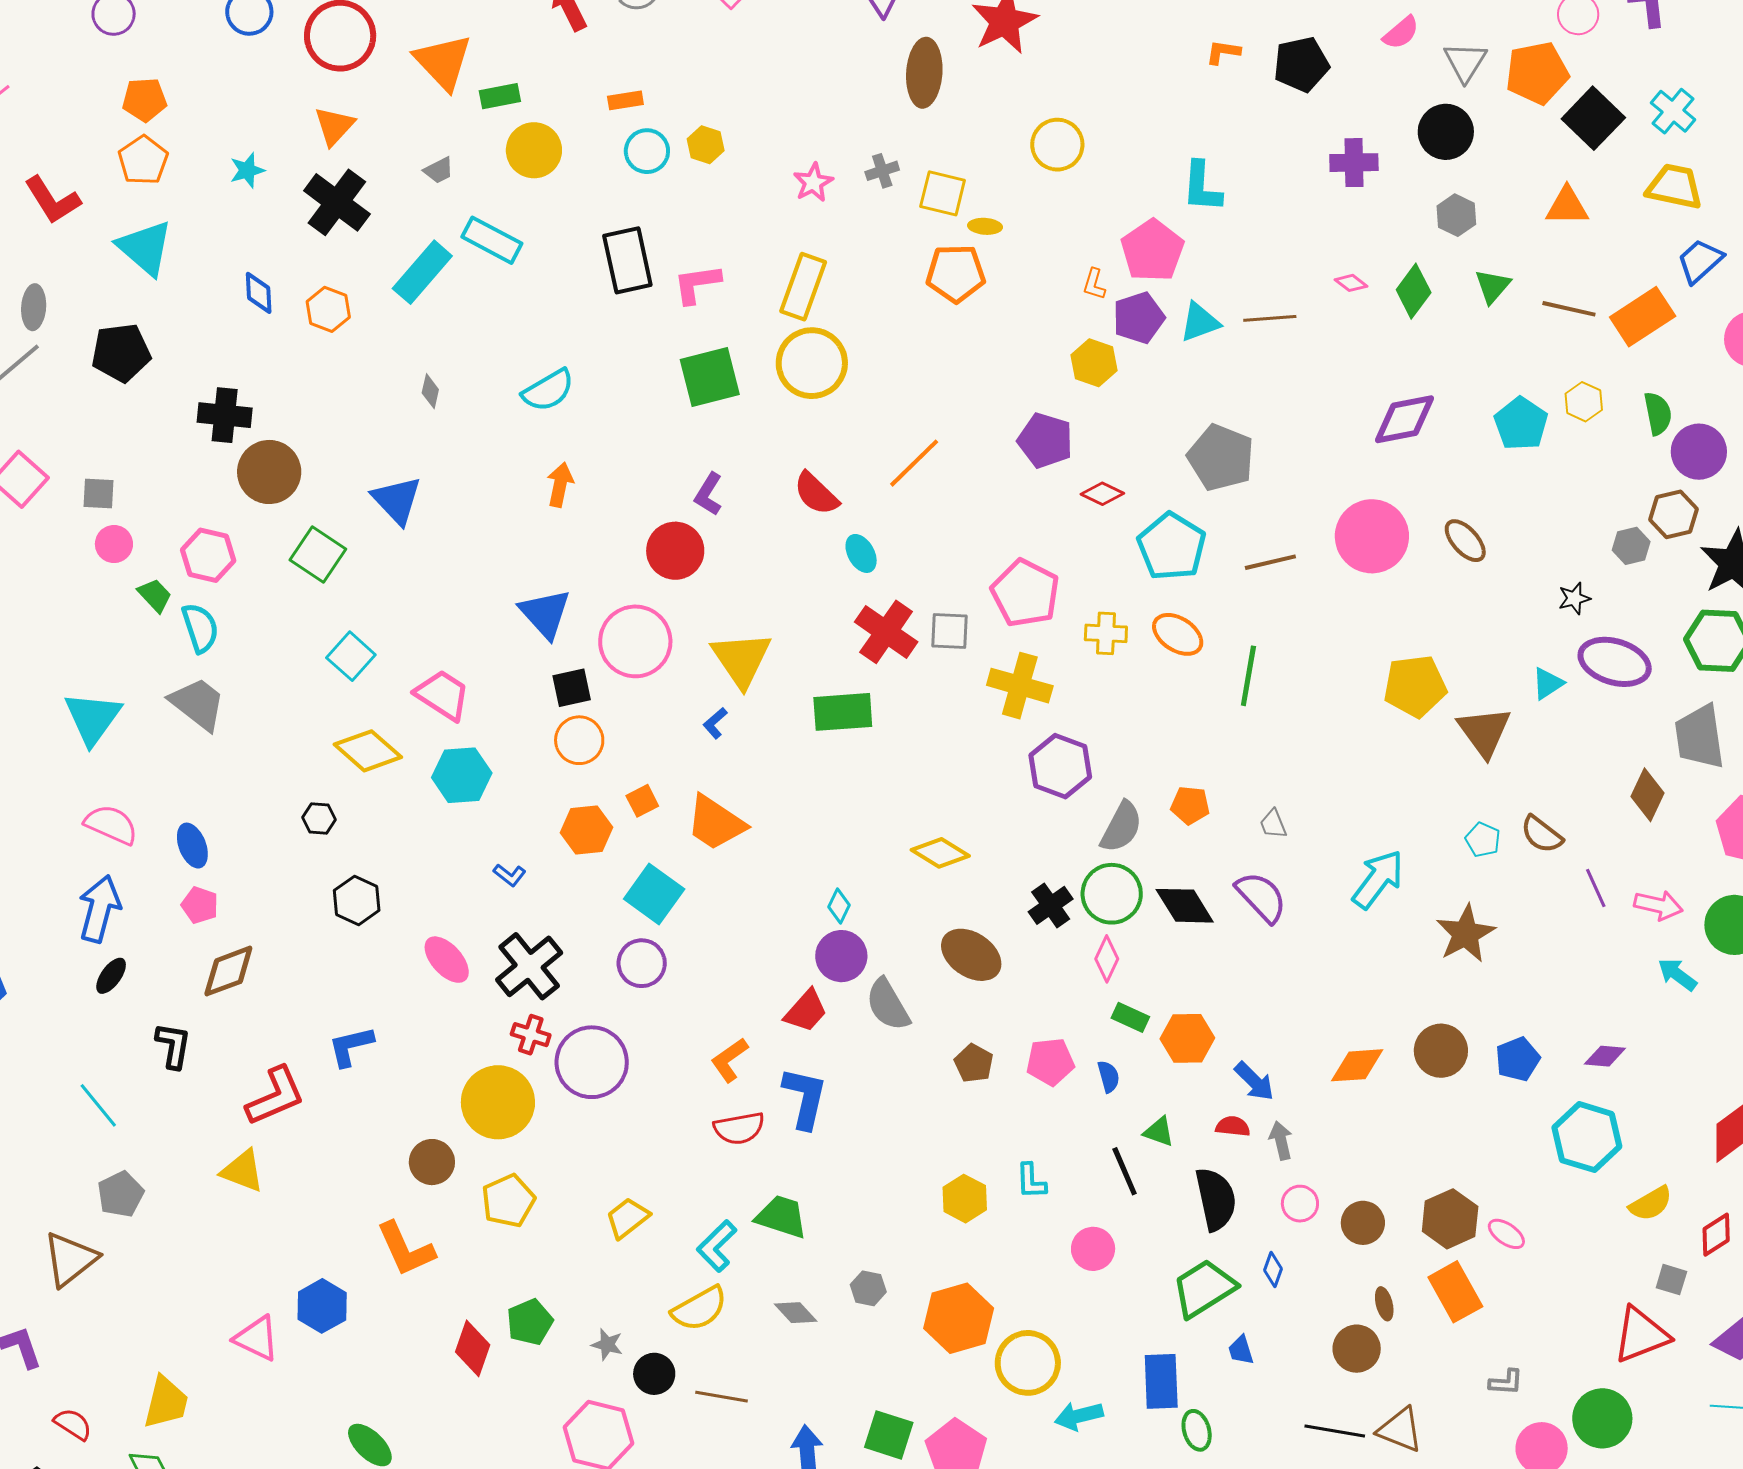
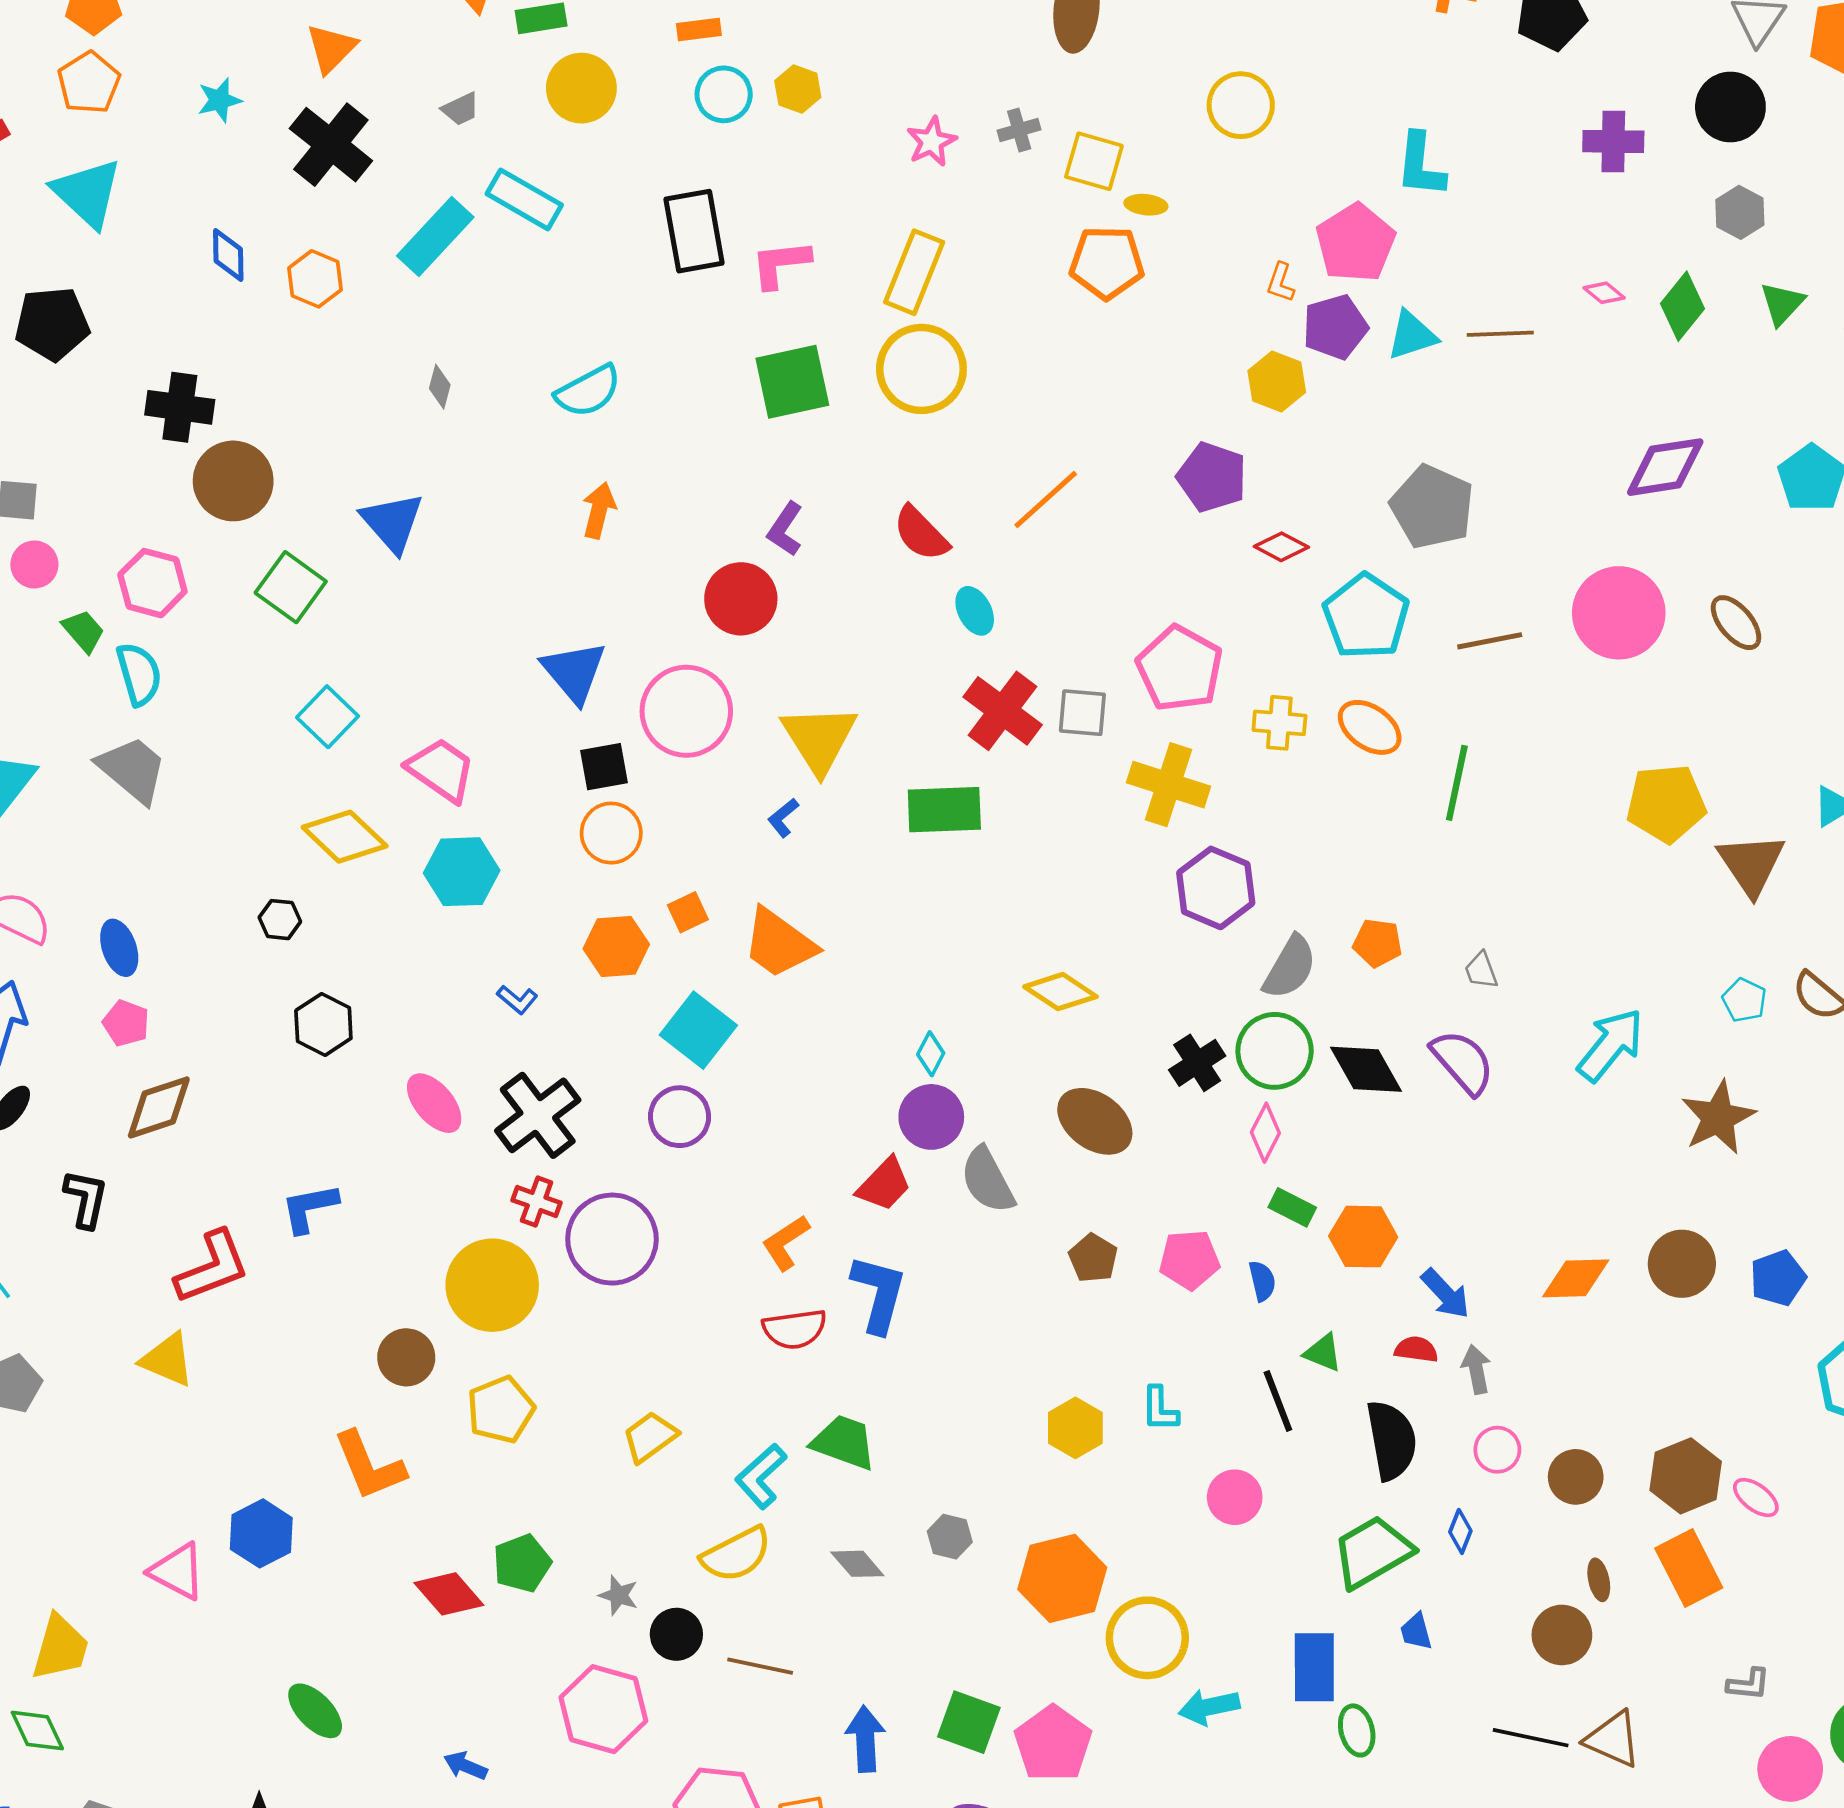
red diamond: (473, 1348) -> (449, 1594), turned -62

